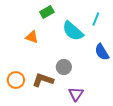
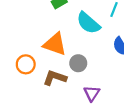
orange triangle: (32, 37) -> (55, 44), moved, size x1.6
orange circle: (16, 80) -> (26, 64), moved

